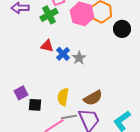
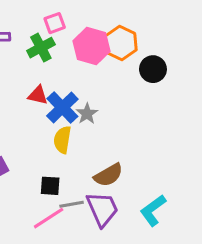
blue cross: (63, 54) -> (62, 107), size x1.5
yellow semicircle: (63, 97) -> (62, 140), moved
black square: (35, 105) -> (50, 186), moved

